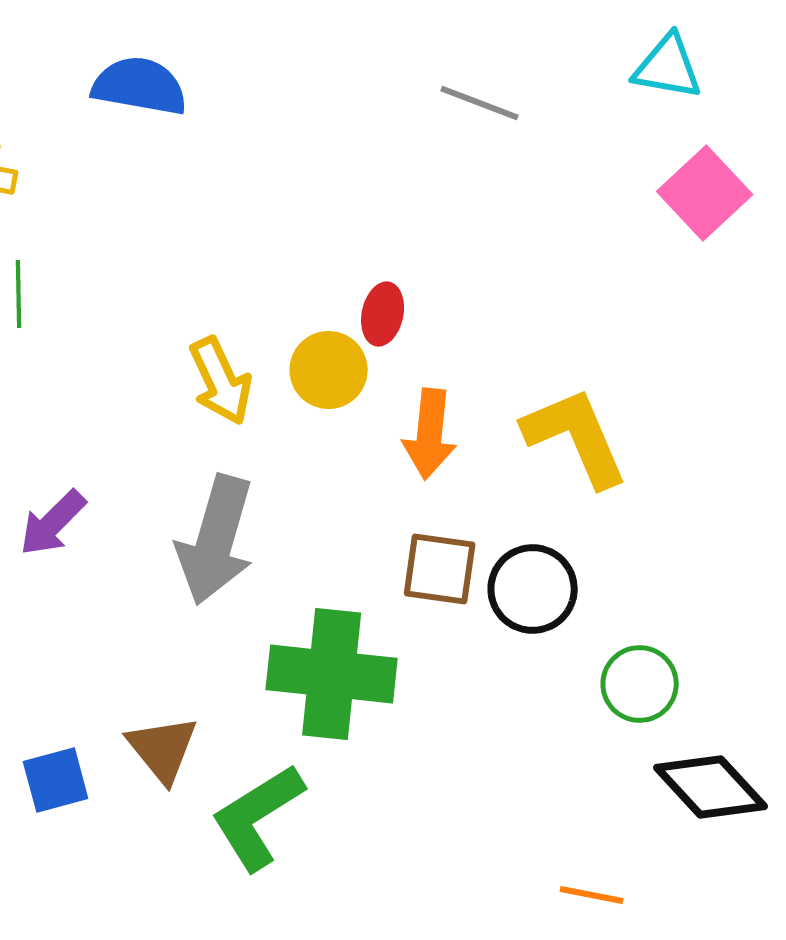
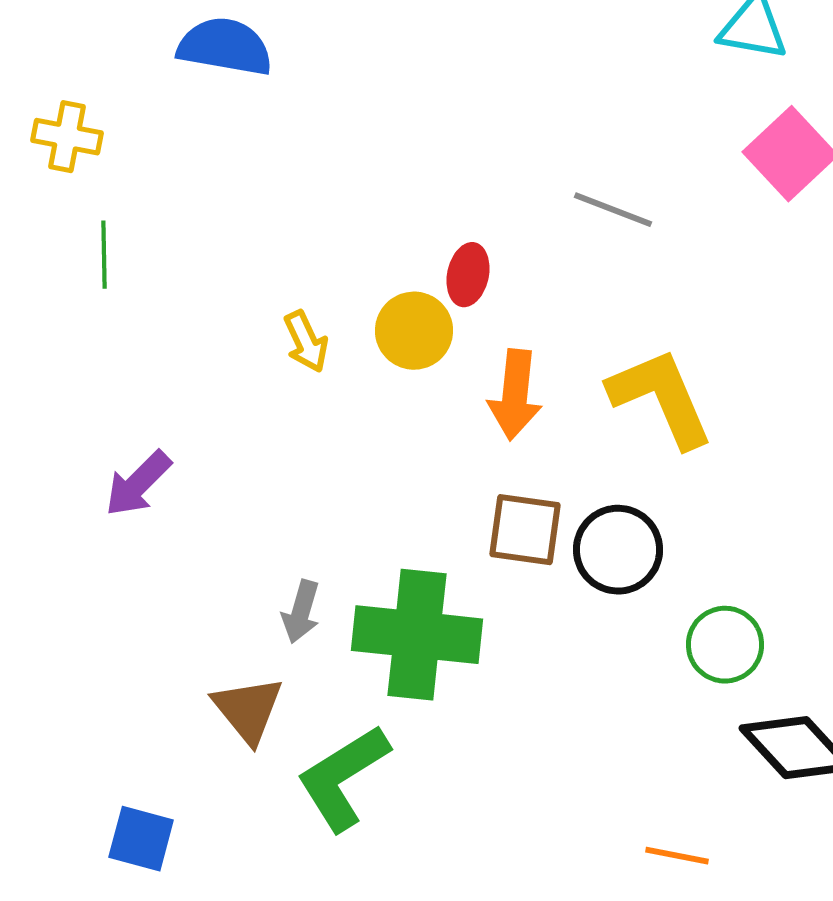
gray line: (480, 103) -> (613, 210), moved
yellow arrow: (221, 381) -> (306, 342), size x0.7
gray arrow: (216, 540) -> (301, 612), moved, size x0.5
blue square: (56, 780) -> (141, 839), moved, turned 30

